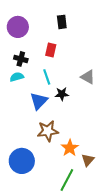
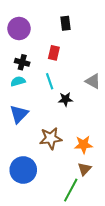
blue triangle: (39, 101) -> (19, 114), moved
orange star: (70, 148) -> (83, 145), moved, turned 30
brown triangle: (88, 160) -> (84, 169), moved

